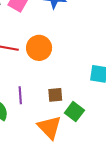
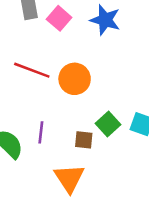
green square: (74, 112) -> (108, 124), moved

